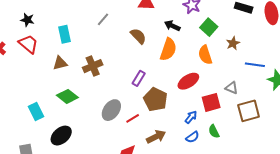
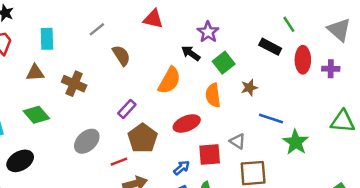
black arrow: (172, 26) -> (191, 53), moved
brown semicircle: (138, 36) -> (121, 55), moved
brown cross: (93, 66) -> (74, 84), turned 36
red line: (133, 118) -> (119, 162), moved

